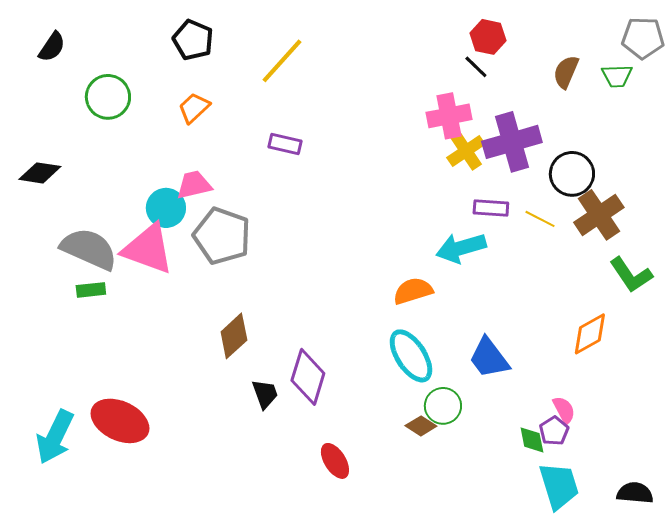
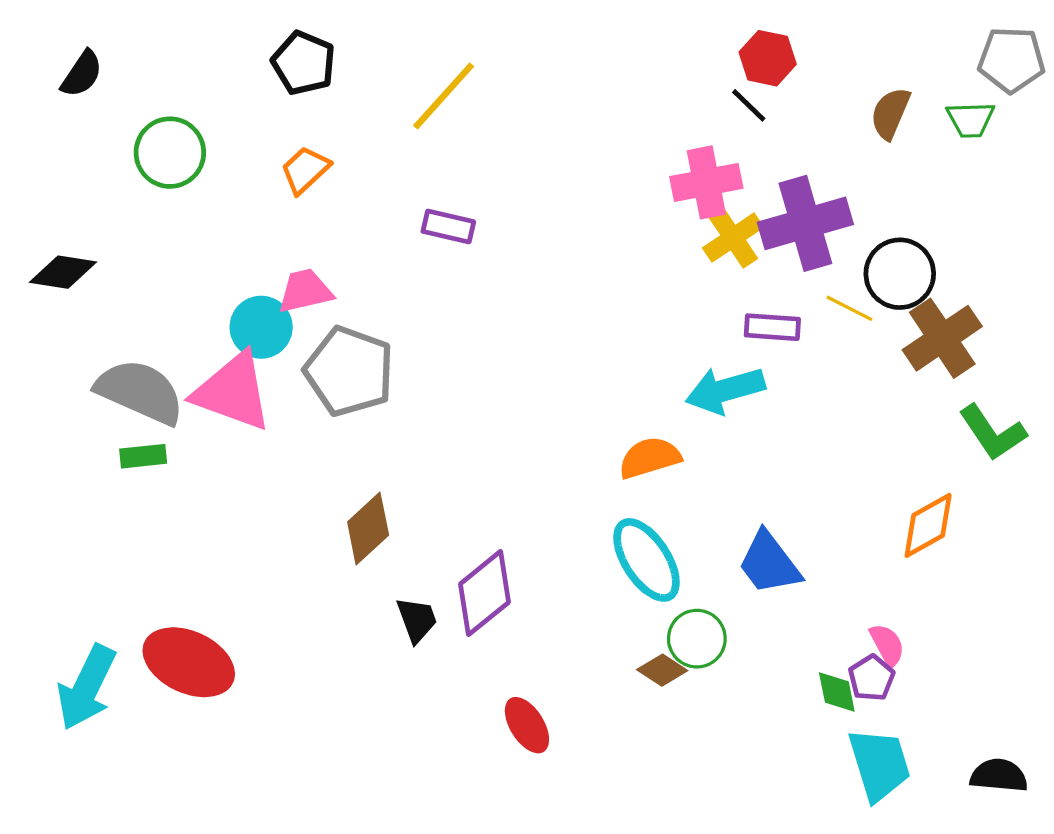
yellow line: (540, 219) -> (849, 308), moved
purple diamond: (308, 377) -> (484, 593), turned 34

